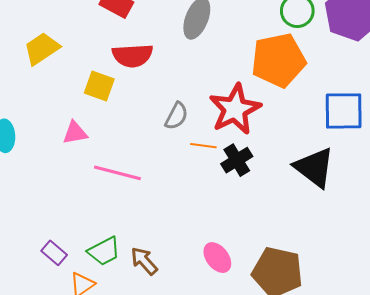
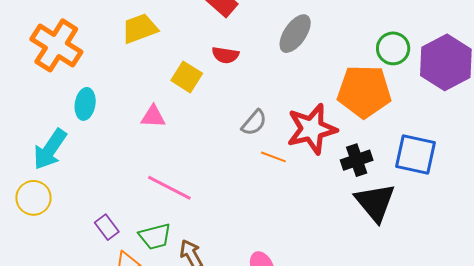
red semicircle: (133, 56) -> (225, 55), size x0.7
black cross: (237, 160) -> (357, 160), moved
pink line: (117, 173) -> (169, 188), moved

